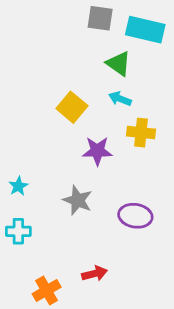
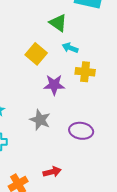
green triangle: (118, 63) -> (58, 23), moved

